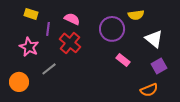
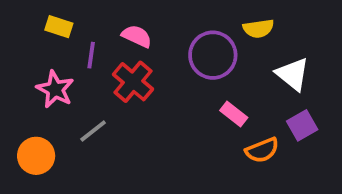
orange semicircle: (149, 90) -> (262, 150), moved

